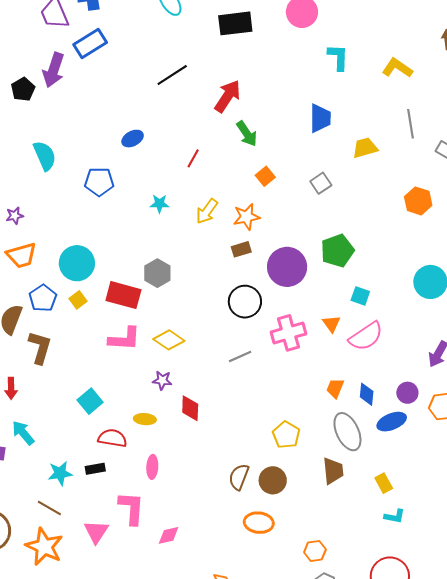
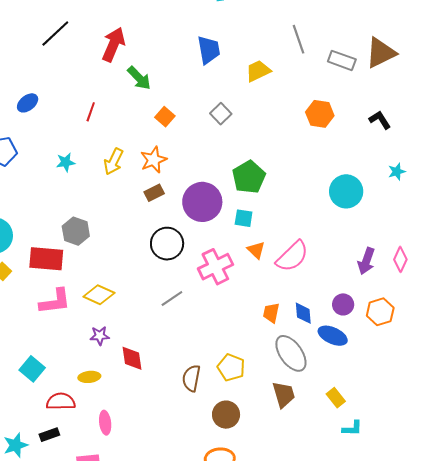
cyan square: (360, 296) -> (244, 218), moved
blue ellipse: (392, 422) -> (333, 336), turned 56
brown semicircle: (239, 477) -> (191, 378), moved

